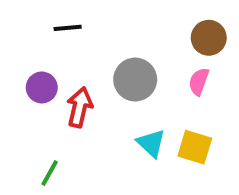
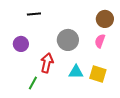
red arrow: (80, 107) -> (47, 63), moved
cyan triangle: (151, 143) -> (76, 72), turned -42
green line: (50, 173) -> (33, 83), moved

